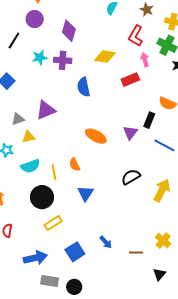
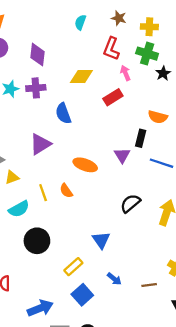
purple triangle: (46, 110) -> (40, 144), moved
orange semicircle: (75, 165) -> (66, 191), moved
yellow line: (54, 172) -> (43, 193), moved
blue triangle: (85, 193) -> (101, 240), moved
yellow rectangle: (53, 223) -> (73, 267), moved

